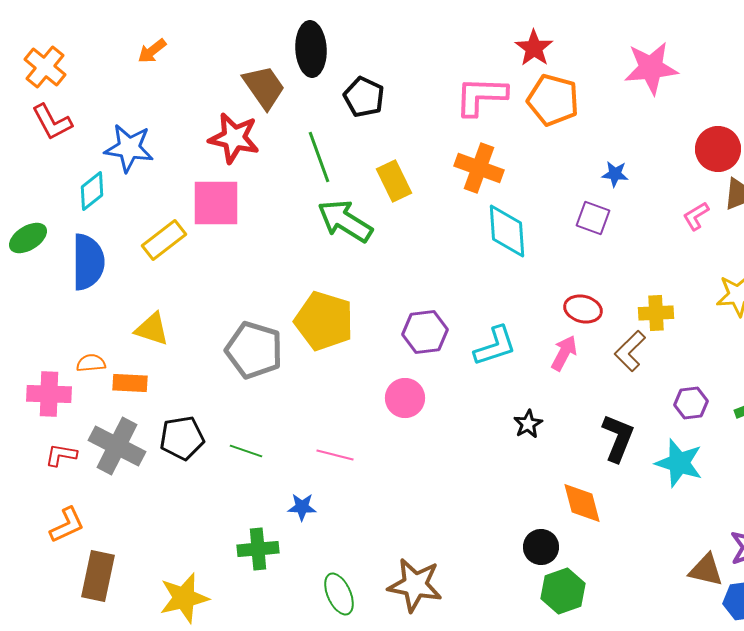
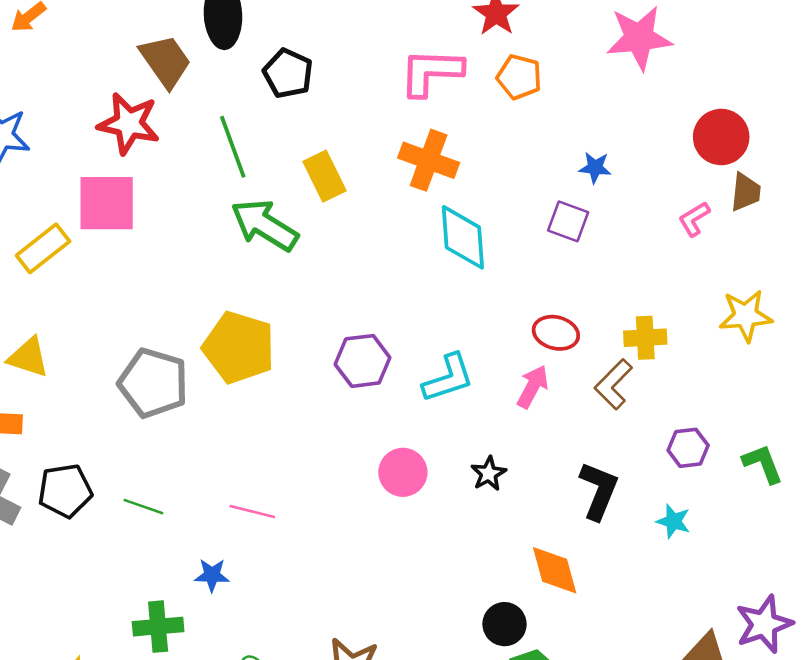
orange pentagon: (553, 100) -> (519, 77), size x0.7
pink circle: (405, 398) -> (403, 472), moved
cyan star: (679, 463) -> (673, 521), size x0.6

